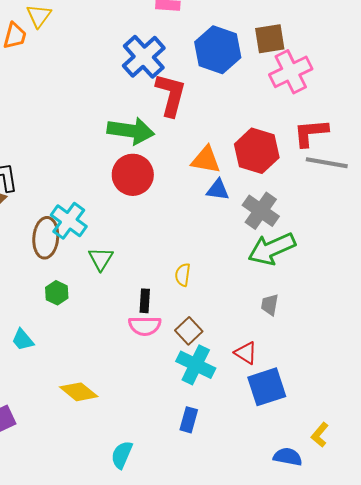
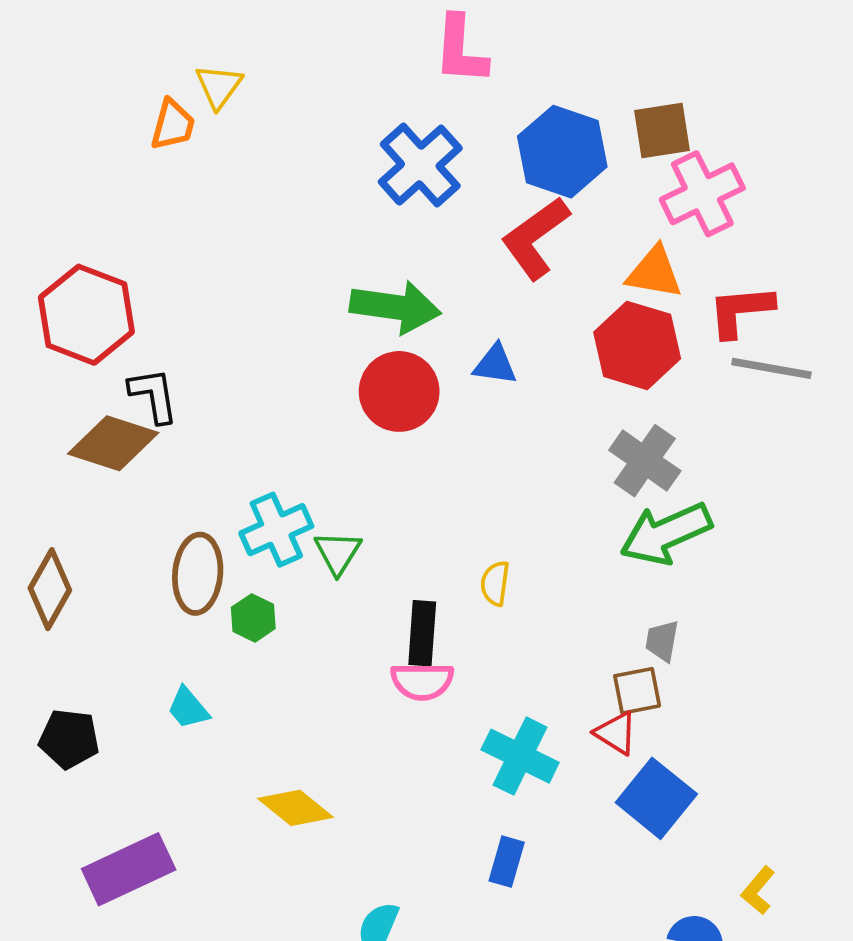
red L-shape: (171, 95) -> (535, 238), moved, turned -141
orange triangle: (206, 160) -> (654, 272), moved
blue triangle: (218, 190) -> (495, 365), moved
cyan cross: (69, 221) -> (276, 530), moved, turned 30
brown ellipse: (46, 238) -> (198, 574), moved
black rectangle: (145, 301) -> (422, 633), size x1.4
brown square: (189, 331) -> (637, 691), moved, turned 32
blue square: (267, 387) -> (656, 798), turned -33

